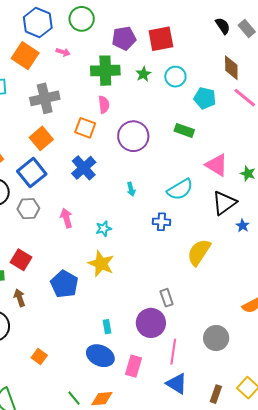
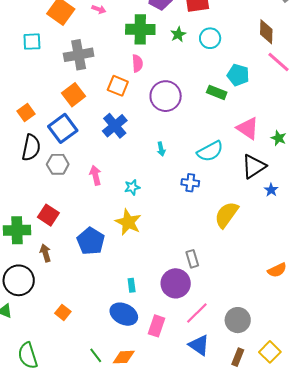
cyan pentagon: (205, 98) -> (238, 75), moved
gray circle: (216, 338) -> (238, 320), moved
pink line: (173, 352) -> (197, 313), turned 35

